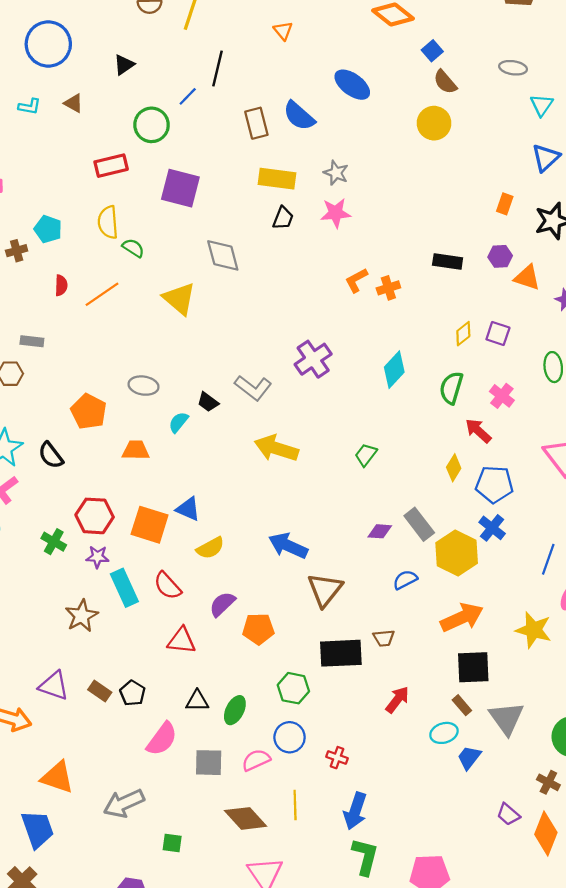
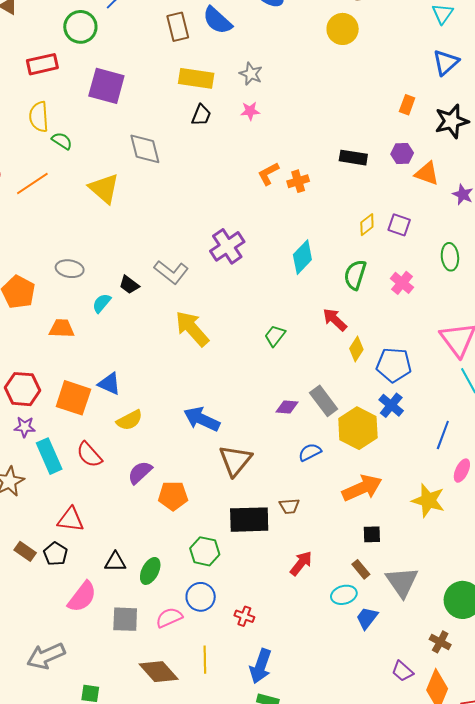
pink star: (336, 213) -> (250, 111), size x0.7
red arrow: (478, 431) -> (335, 320), moved
yellow arrow: (276, 448) -> (192, 329), turned 30
red triangle: (182, 641) -> (71, 519), moved
black square: (473, 667) -> (372, 534), size x0.6

